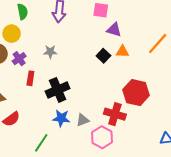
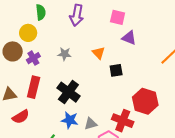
orange triangle: (122, 52) -> (99, 53), moved, turned 40
black square: (103, 56) -> (116, 70), moved, turned 32
red rectangle: (30, 78) -> (34, 87), moved, size x1.5
black cross: (58, 90) -> (68, 92), turned -35

